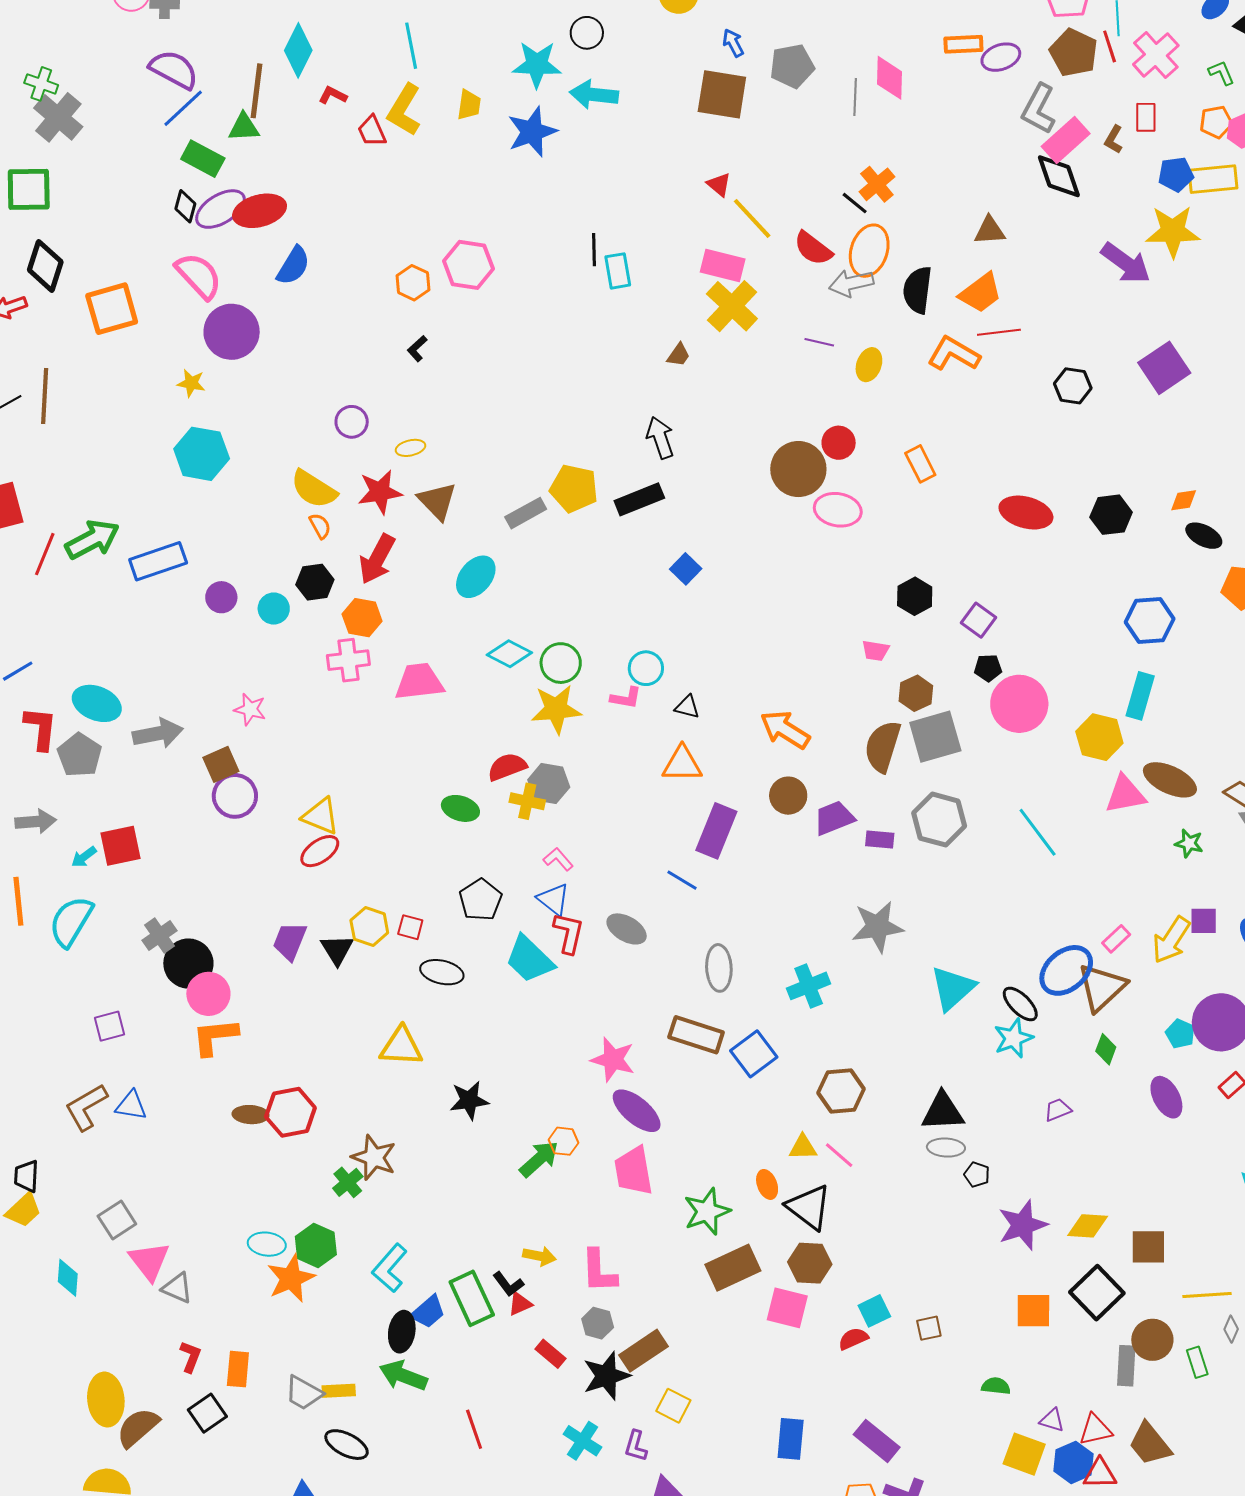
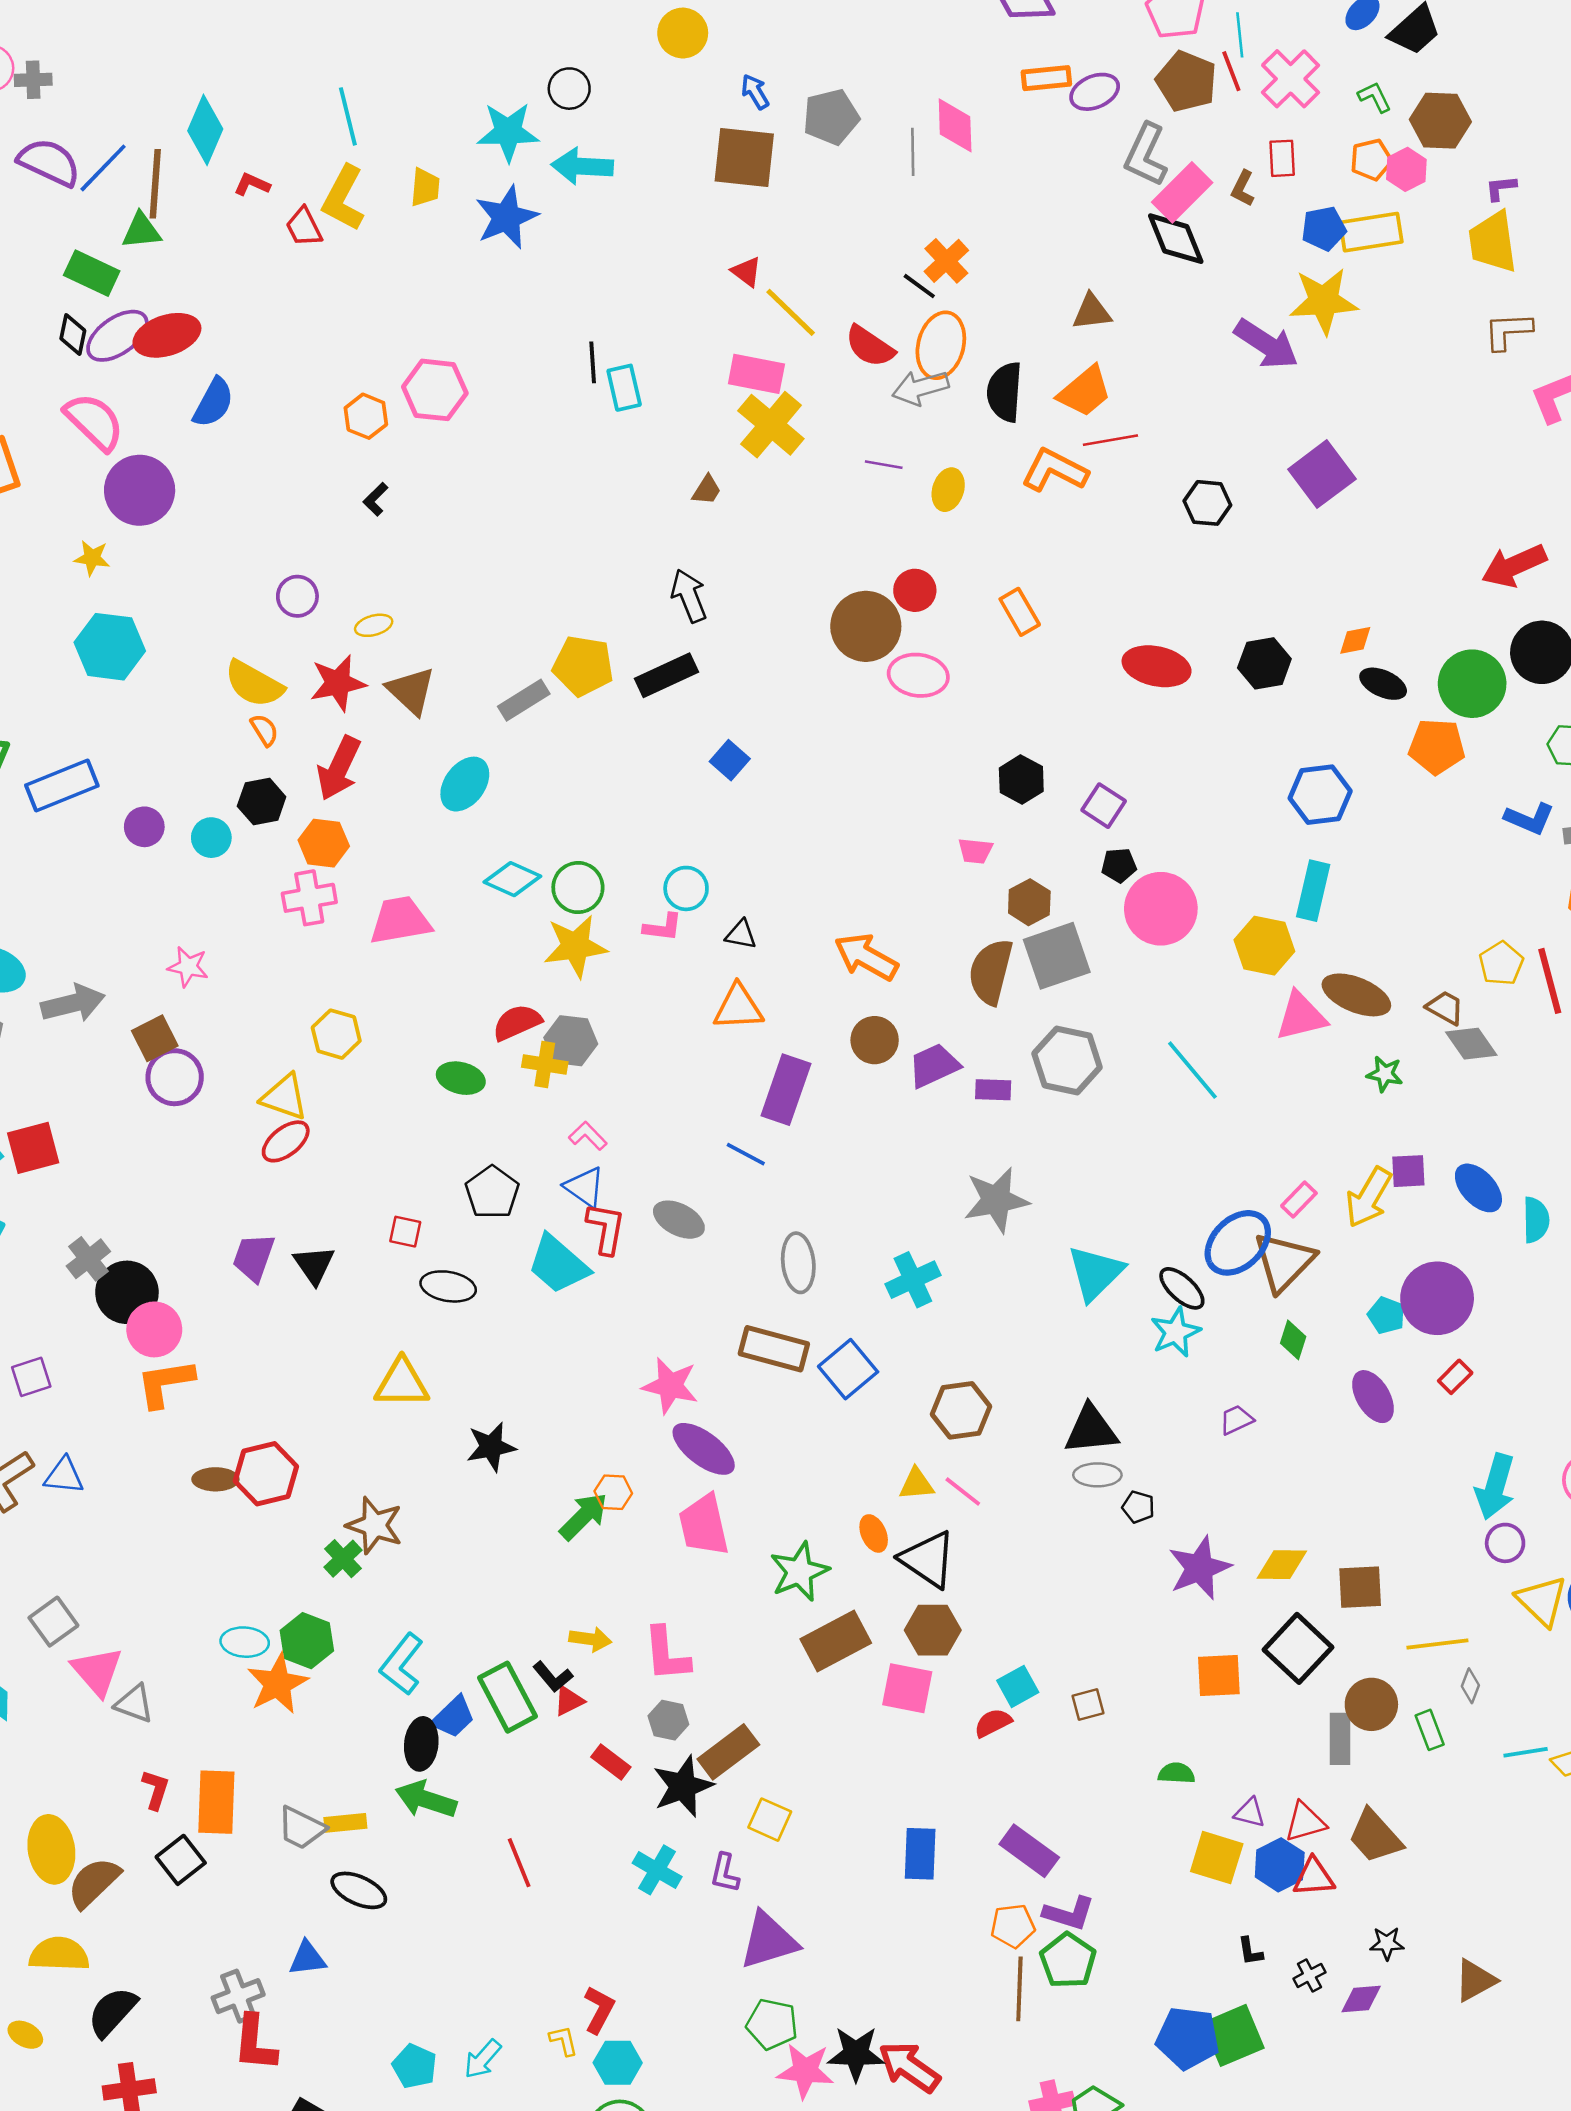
blue line: (183, 108) -> (103, 168), moved
yellow hexagon: (369, 927) -> (336, 1034), moved
orange rectangle: (238, 1369) -> (216, 1802), size x1.4

